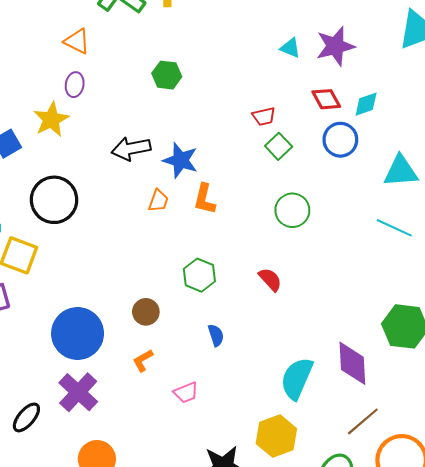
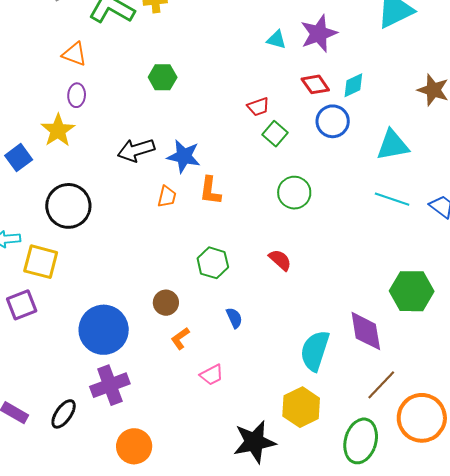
orange L-shape: (143, 360) -> (180, 338), moved
purple cross: (78, 392) -> (110, 385), turned 33

